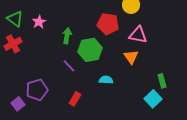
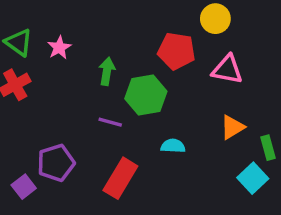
orange triangle: (131, 57) -> (232, 127), moved, turned 35
purple line: (69, 66) -> (110, 122), turned -32
red rectangle: (75, 99) -> (120, 178), size x1.6

